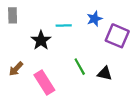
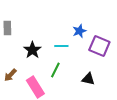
cyan line: (64, 26) -> (61, 46), moved
green line: (80, 67) -> (55, 70), moved, turned 56

